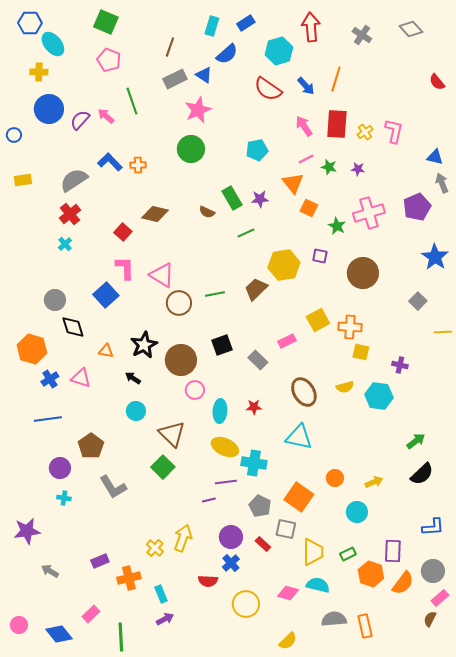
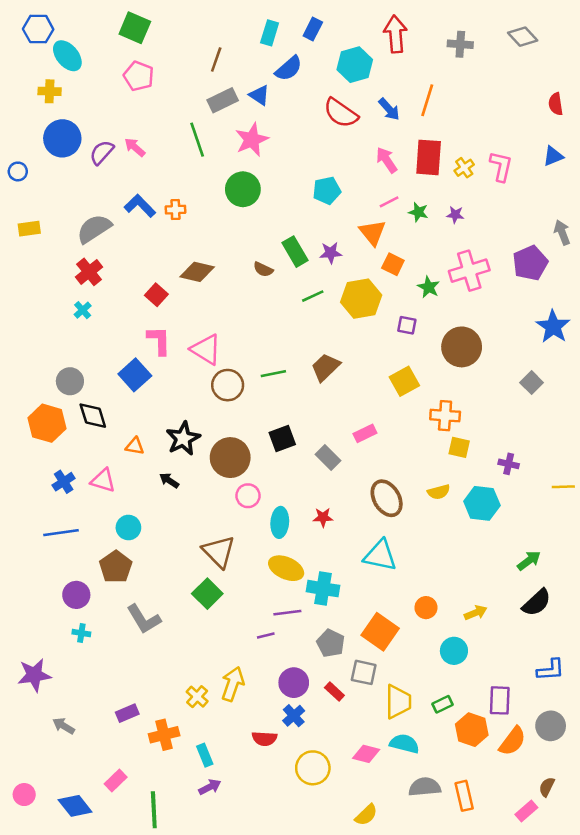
blue rectangle: (246, 23) -> (313, 29), turned -30
gray cross: (362, 35) -> (460, 44), turned -30
red semicircle: (437, 82) -> (556, 104), turned 30
green line: (132, 101) -> (197, 140), moved
blue triangle: (435, 157) -> (553, 156), moved, turned -36
yellow hexagon: (284, 265) -> (361, 299), moved
yellow square: (318, 320) -> (404, 381), moved
yellow line: (443, 332) -> (563, 487), moved
orange hexagon: (32, 349) -> (47, 423), moved
cyan circle: (136, 411) -> (128, 527), moved
pink rectangle: (440, 598) -> (526, 811), moved

